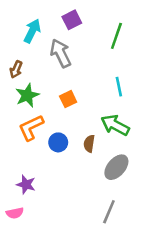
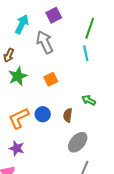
cyan line: (119, 87) -> (86, 53), moved
green arrow: (115, 125) -> (89, 100), size x0.6
orange L-shape: (31, 128) -> (19, 118), moved
gray ellipse: (116, 167) -> (78, 142), moved

